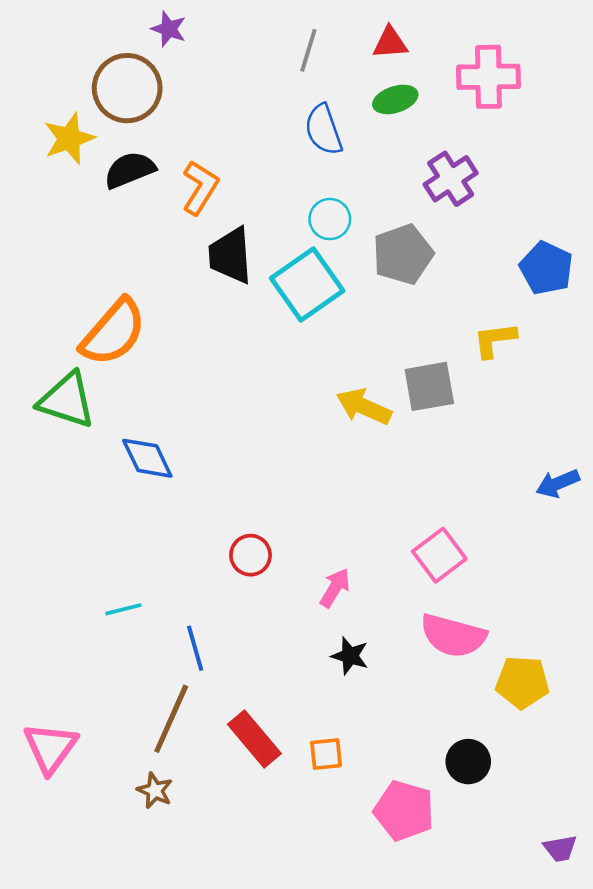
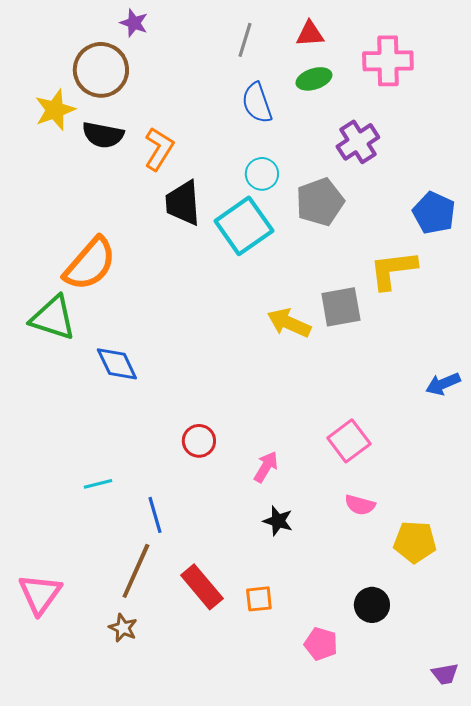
black semicircle: (130, 170) -> (103, 135), turned -147
yellow L-shape: (495, 340) -> (393, 270), size x1.4
pink semicircle: (453, 636) -> (360, 505), size x0.6
pink pentagon: (404, 811) -> (321, 644), size x0.7

